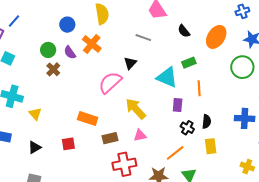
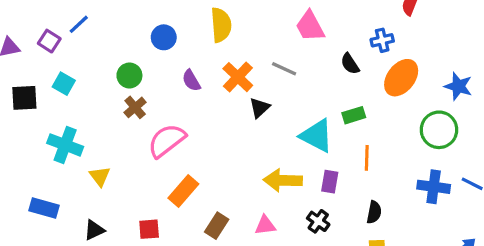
blue cross: (242, 11) -> (382, 40), moved
orange cross: (92, 44) -> (238, 77), moved
purple semicircle: (70, 53) -> (191, 81), moved
pink semicircle: (110, 82) -> (167, 141), moved
yellow arrow: (136, 109) -> (283, 180), moved, turned -50
blue cross: (245, 118) -> (434, 187), moved
orange rectangle: (88, 119) -> (183, 191), turned -72
black cross: (187, 128) -> (318, 221), moved
brown rectangle: (110, 138) -> (217, 226), turned -49

